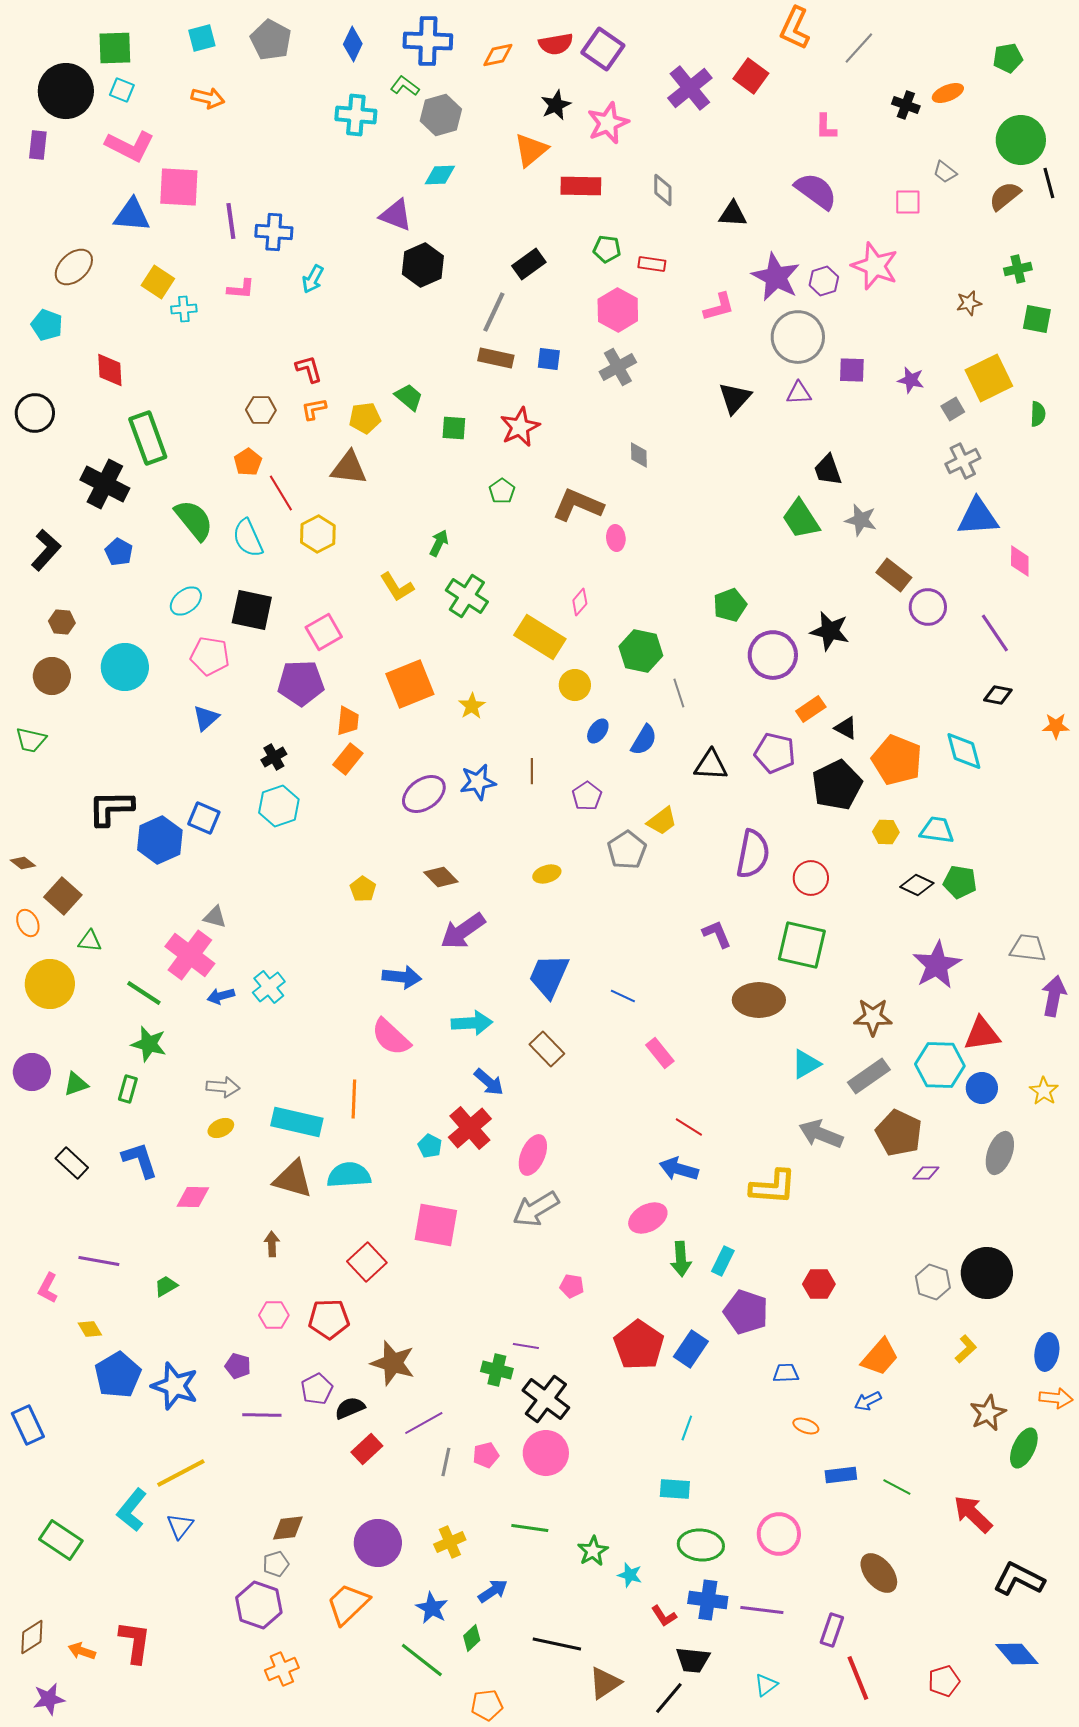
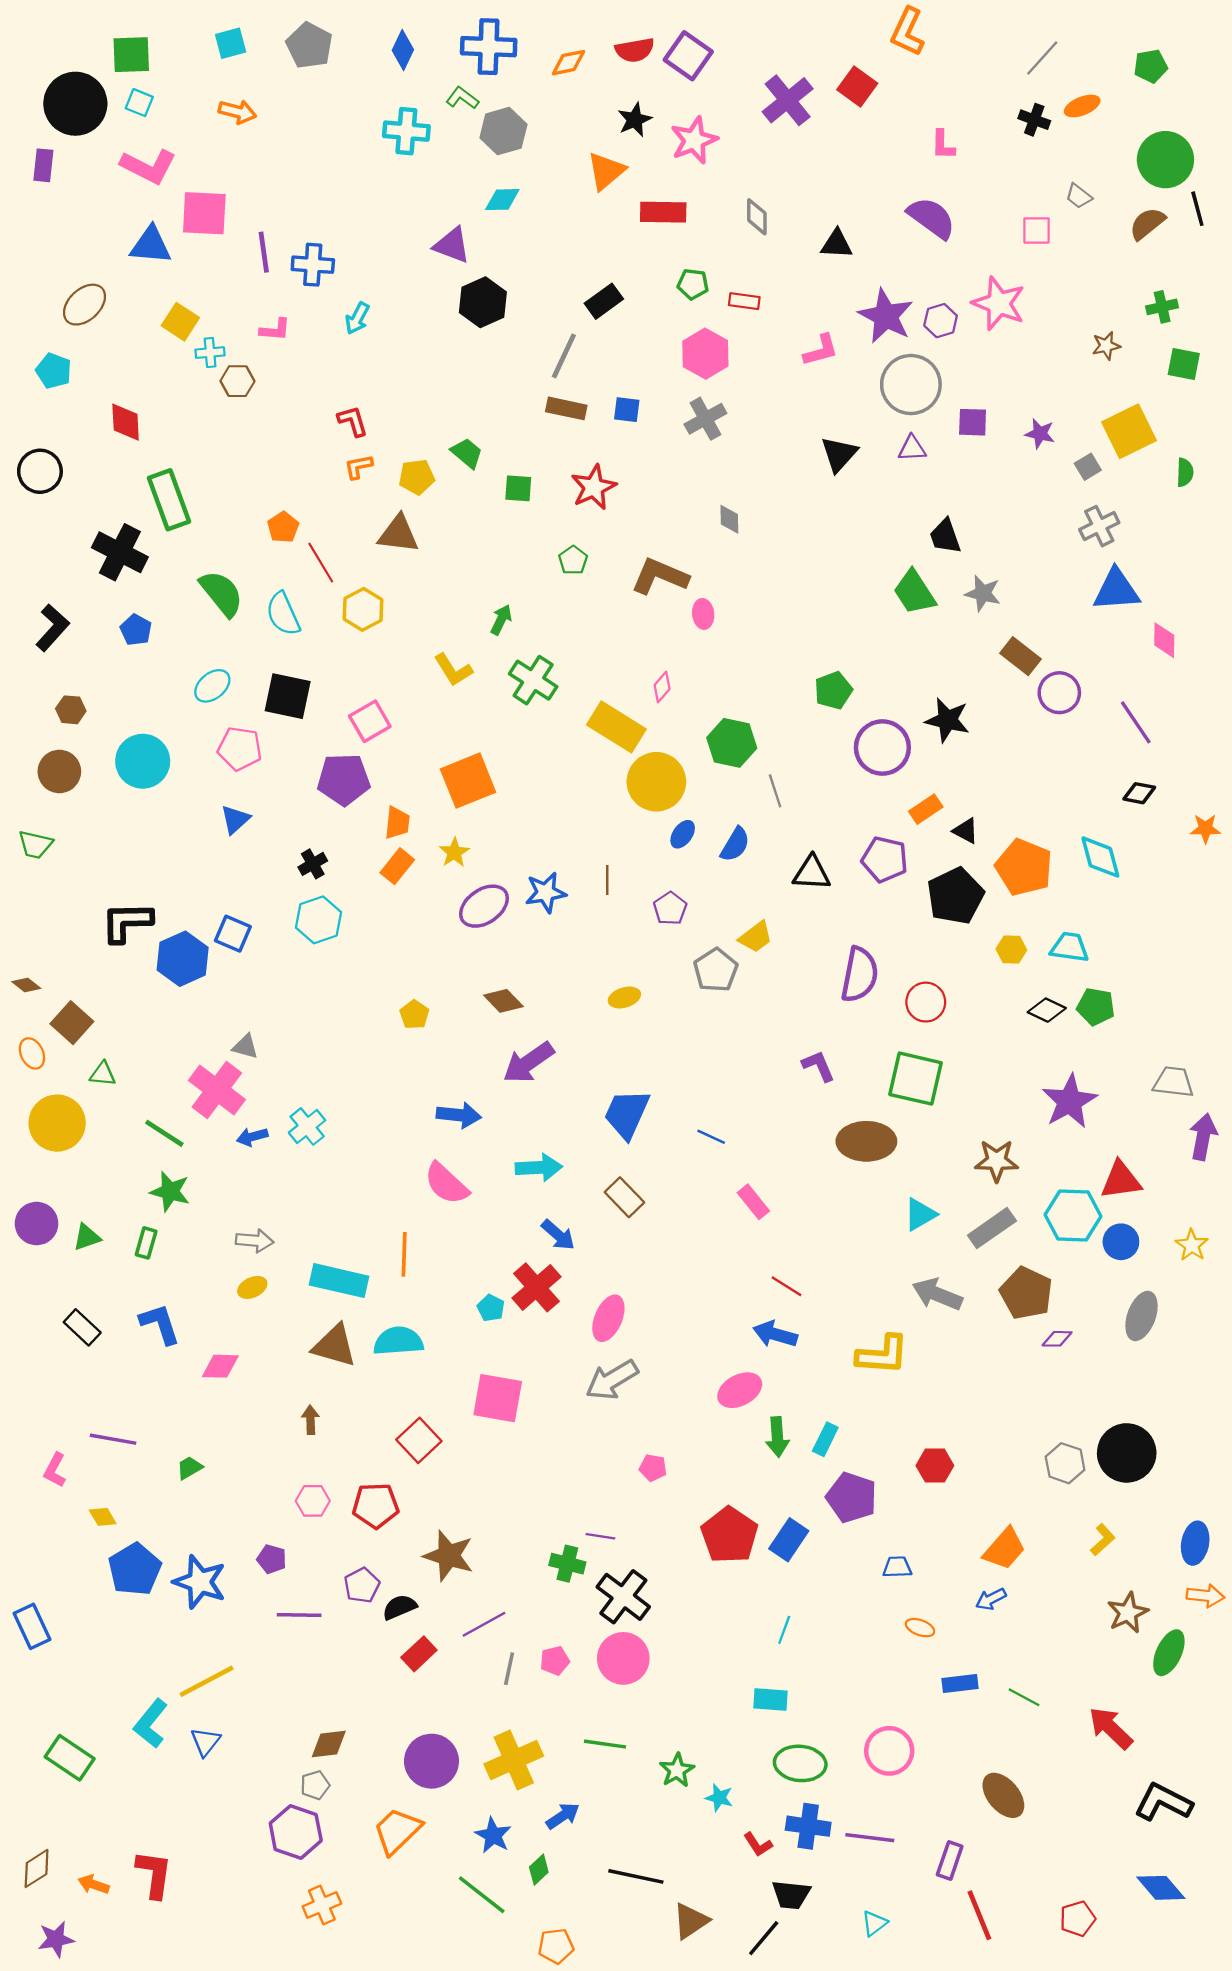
gray line: (859, 48) -> (1042, 58), moved
brown hexagon: (261, 410) -> (237, 381), moved
yellow circle: (575, 685) -> (656, 782), size x1.6
yellow star: (472, 706) -> (454, 853), moved
yellow cross: (450, 1542) -> (514, 1760), size x1.6

